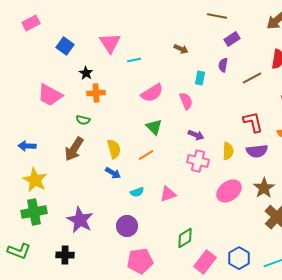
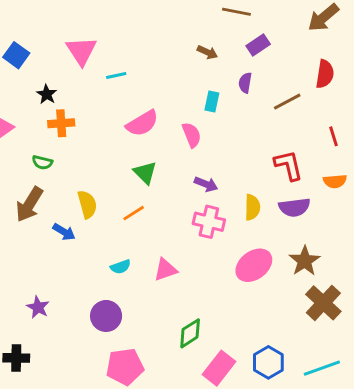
brown arrow: (181, 49) -> (207, 52), moved
blue arrow: (113, 173) -> (64, 232), moved
purple star: (80, 220) -> (38, 307), size x0.6

